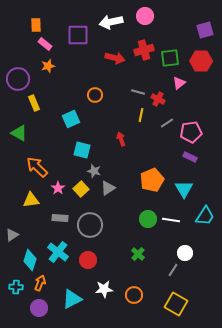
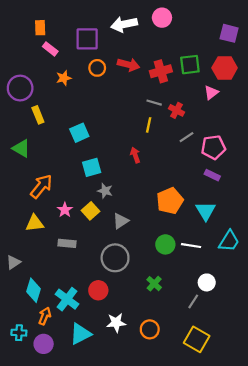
purple square: (205, 30) -> (229, 33), turned 30
red cross: (144, 50) -> (161, 71), moved
orange star: (48, 66) -> (64, 78), moved
pink triangle: (179, 83) -> (211, 92), moved
orange circle: (95, 95) -> (97, 68), moved
yellow line: (141, 115) -> (149, 125), moved
cyan square: (82, 150) -> (92, 167), turned -30
orange arrow: (37, 167) -> (41, 186), turned 85
gray triangle: (108, 188) -> (121, 221), moved
gray circle: (90, 225) -> (115, 258), moved
cyan cross: (58, 252) -> (67, 299), moved
cyan cross: (16, 287) -> (19, 333), moved

